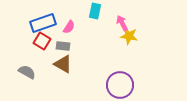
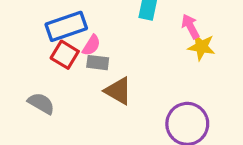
pink semicircle: (69, 27) -> (91, 45), moved
brown triangle: (63, 64) -> (118, 91), moved

